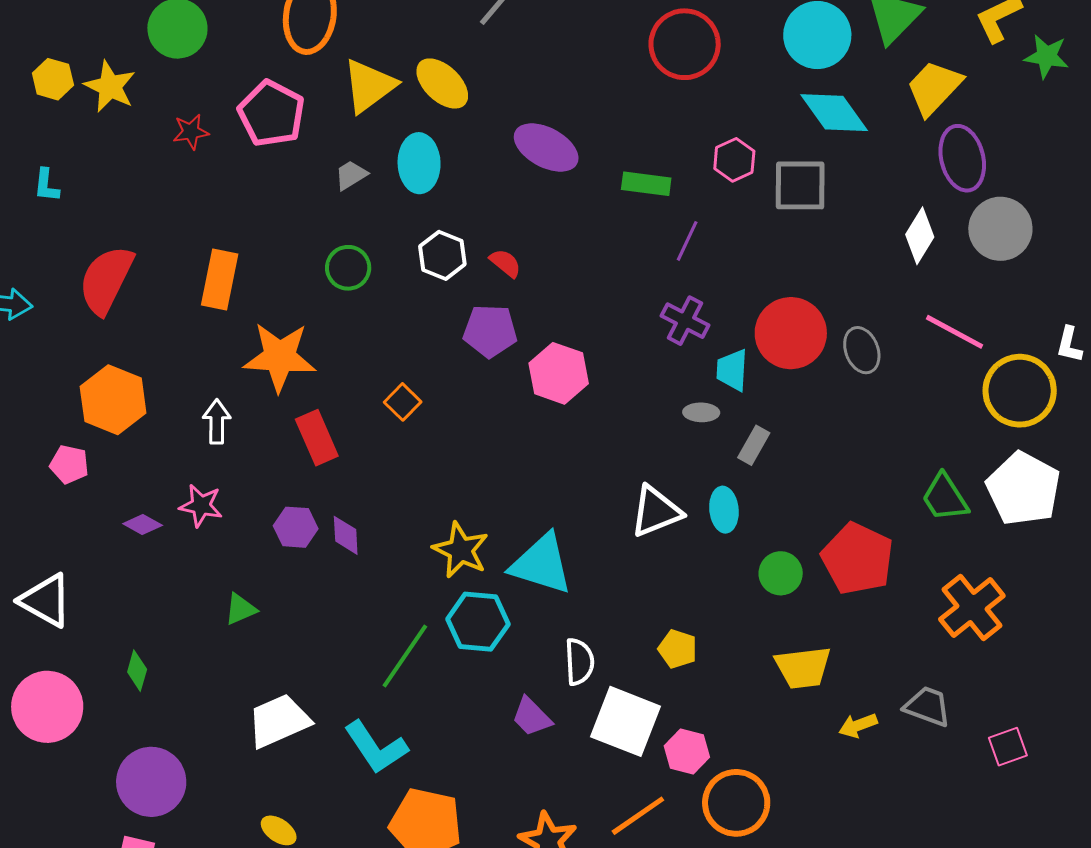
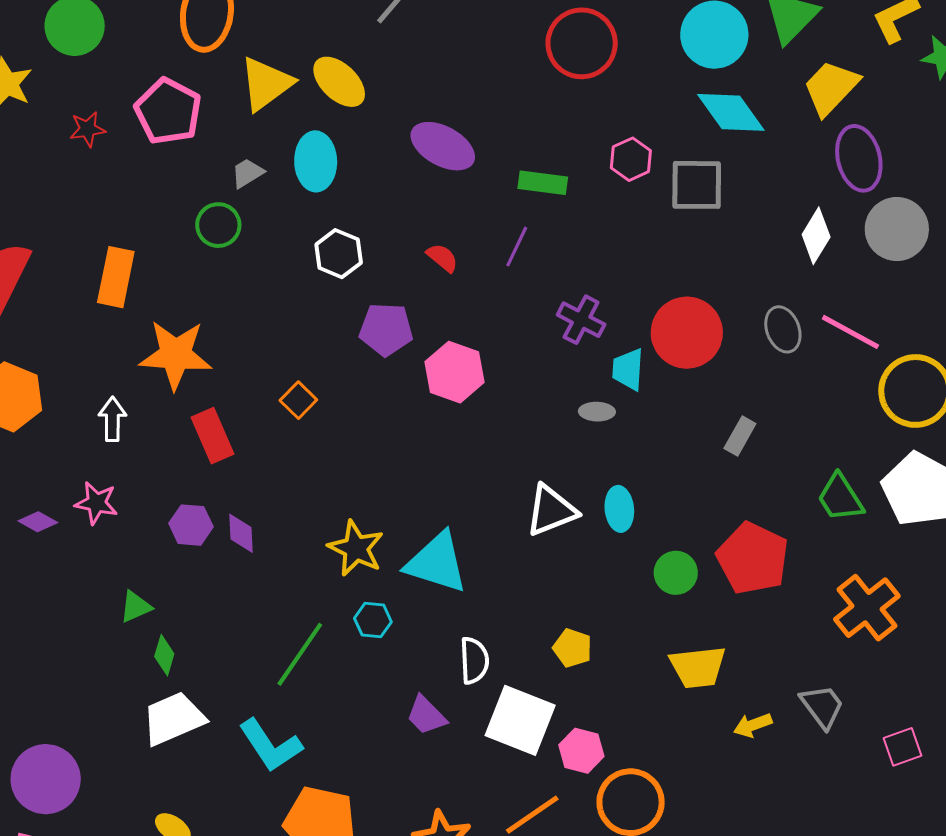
purple line: (687, 241) -> (517, 247), moved
red semicircle: (505, 263) -> (442, 258), moved
green circle: (348, 268) -> (218, 225), moved
gray ellipse: (862, 350) -> (783, 329), moved
gray rectangle: (754, 445) -> (740, 436), moved
cyan hexagon: (478, 622) -> (373, 620), size x0.6
green diamond: (137, 671) -> (164, 655), moved
gray trapezoid: (928, 706) -> (822, 706), turned 33

